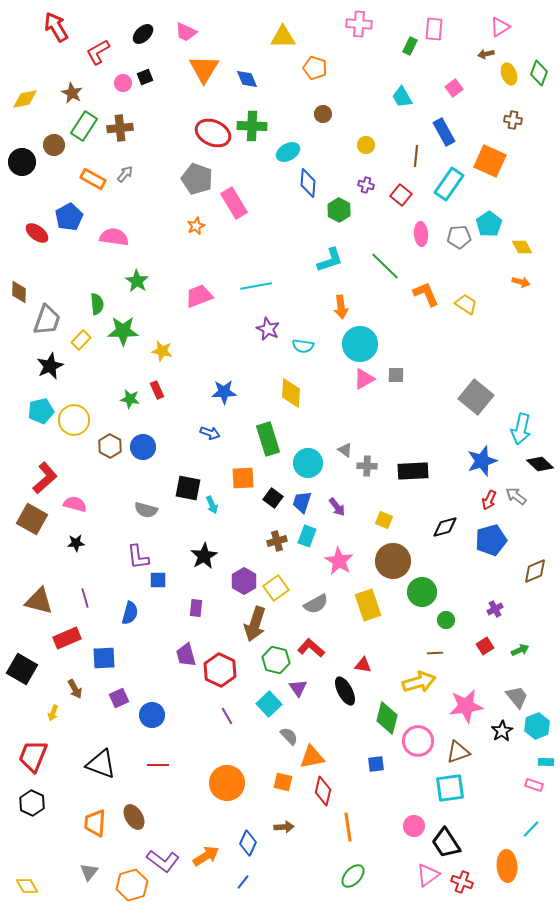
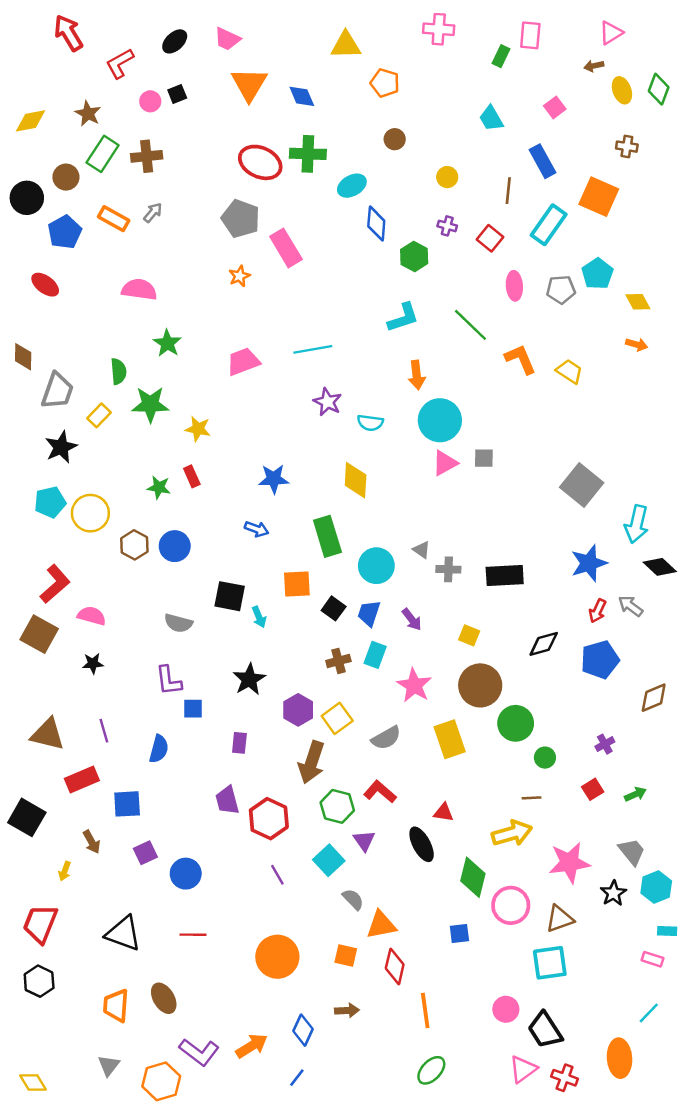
blue pentagon: (69, 217) -> (65, 232), moved

